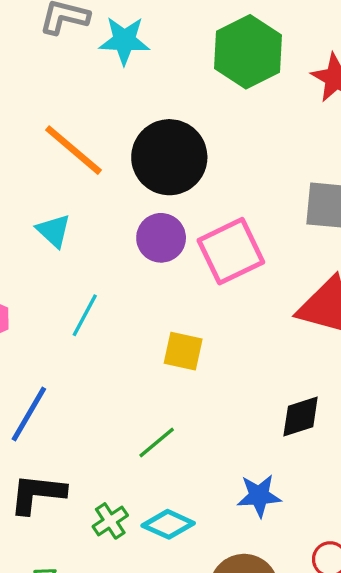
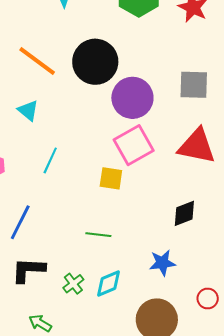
purple circle: (161, 238) -> (132, 98), moved, size x1.4
pink square: (231, 251) -> (134, 145), moved
green line: (157, 442) -> (98, 235), turned 50
cyan diamond: (168, 524) -> (109, 284), turned -44

